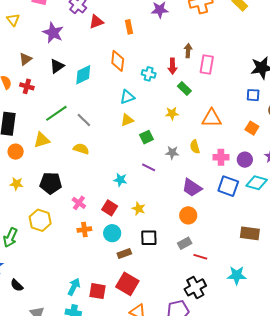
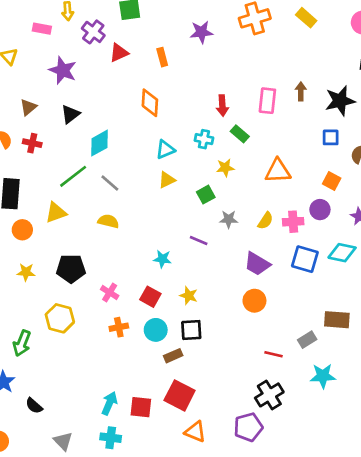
brown arrow: (188, 51) -> (301, 91), moved
cyan cross: (149, 74) -> (204, 139), moved
cyan diamond: (83, 75) -> (100, 143), moved
green square: (147, 137) -> (206, 195), moved
yellow semicircle: (195, 147) -> (265, 221), moved, turned -128
purple circle: (245, 160) -> (320, 210), moved
black square: (149, 238) -> (191, 330), moved
gray rectangle: (185, 243) -> (307, 340), moved

